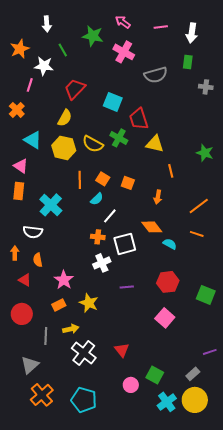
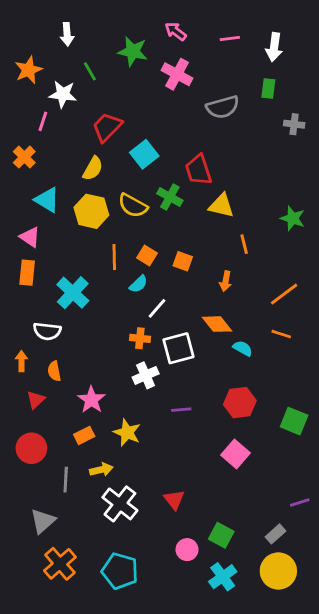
cyan square: (113, 102) -> (144, 154), moved, turned 30
red triangle: (25, 280) -> (36, 400), turned 48
cyan cross: (167, 402) -> (223, 577), moved

